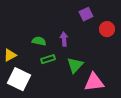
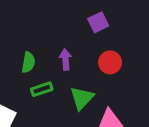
red circle: (107, 29) -> (110, 62), moved
green semicircle: (39, 41) -> (28, 62), turned 88

